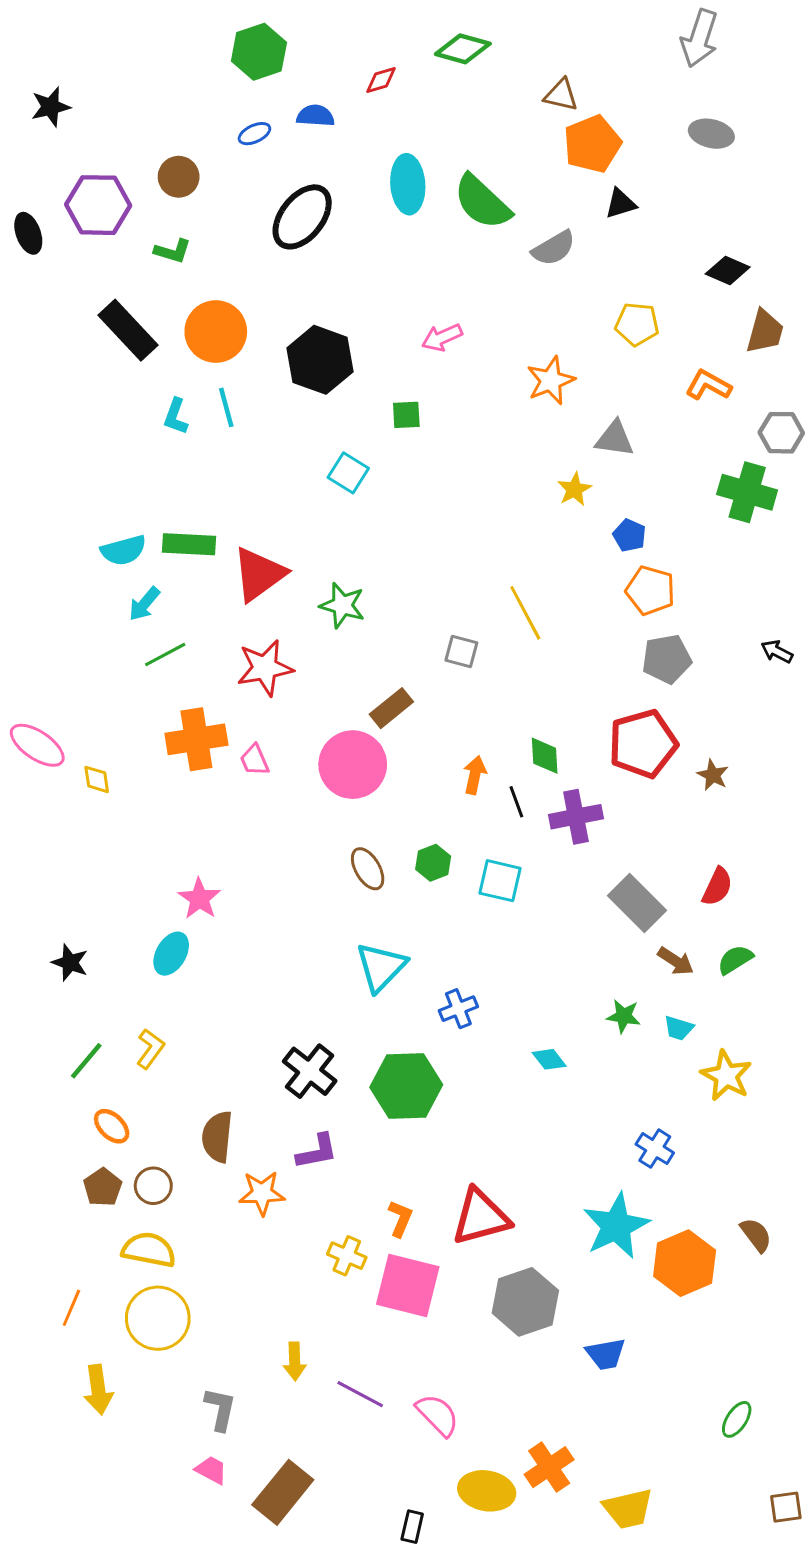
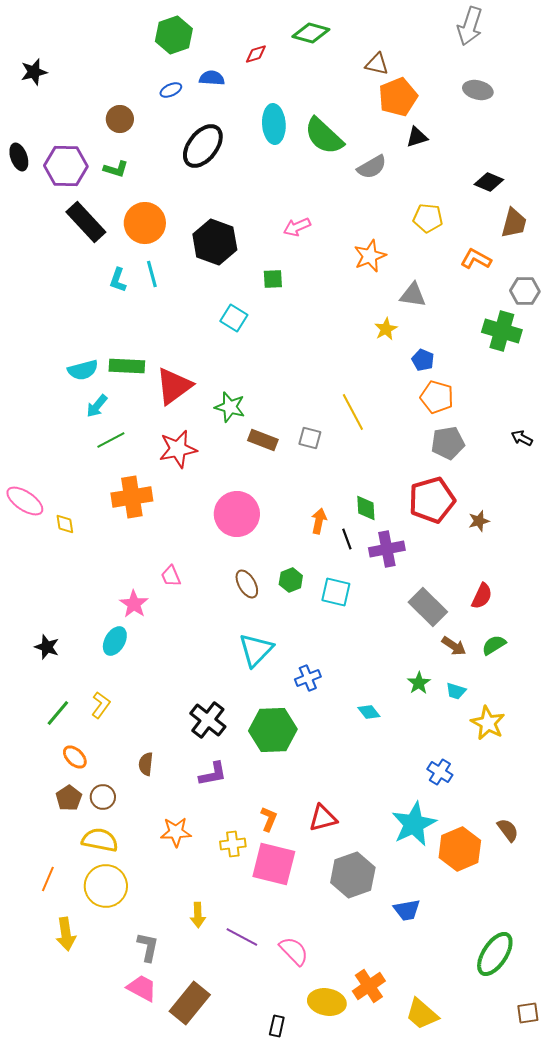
purple hexagon: (98, 205) -> (66, 166), moved
brown rectangle: (391, 708) -> (263, 440), moved, turned 60
pink trapezoid: (254, 760) -> (171, 576), moved
brown star: (713, 775) -> (479, 521), turned 30
green star: (624, 1016) -> (419, 683), turned 30
brown semicircle: (217, 1137) -> (146, 764), size x0.7
orange star: (262, 1193) -> (176, 832), moved
red triangle: (481, 1217) -> (323, 818), size x0.7
yellow cross: (347, 1256) -> (233, 844), turned -30
green ellipse: (737, 1419) -> (495, 954), size x1.8
pink trapezoid: (211, 1470) -> (142, 988), size x1.4
yellow trapezoid: (628, 1509) -> (422, 1014), turned 54

